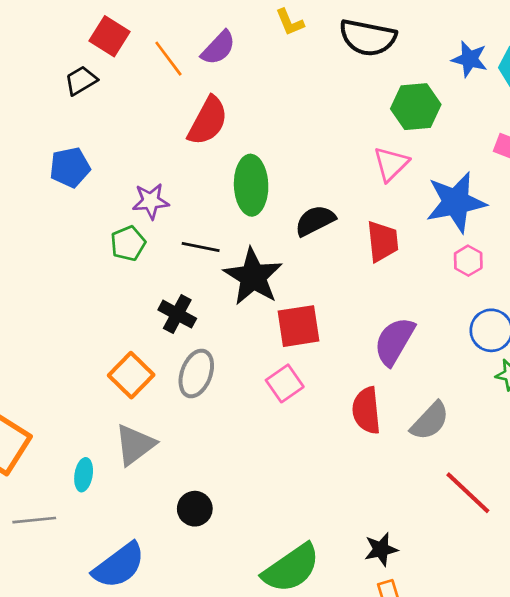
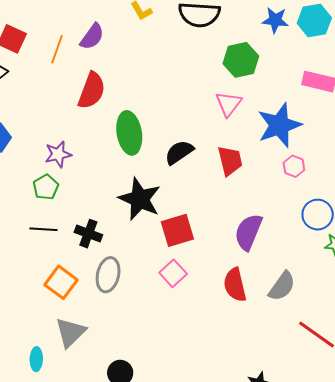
orange line: (168, 59) -> (57, 49), turned 64
black line: (201, 247) -> (43, 229), moved

